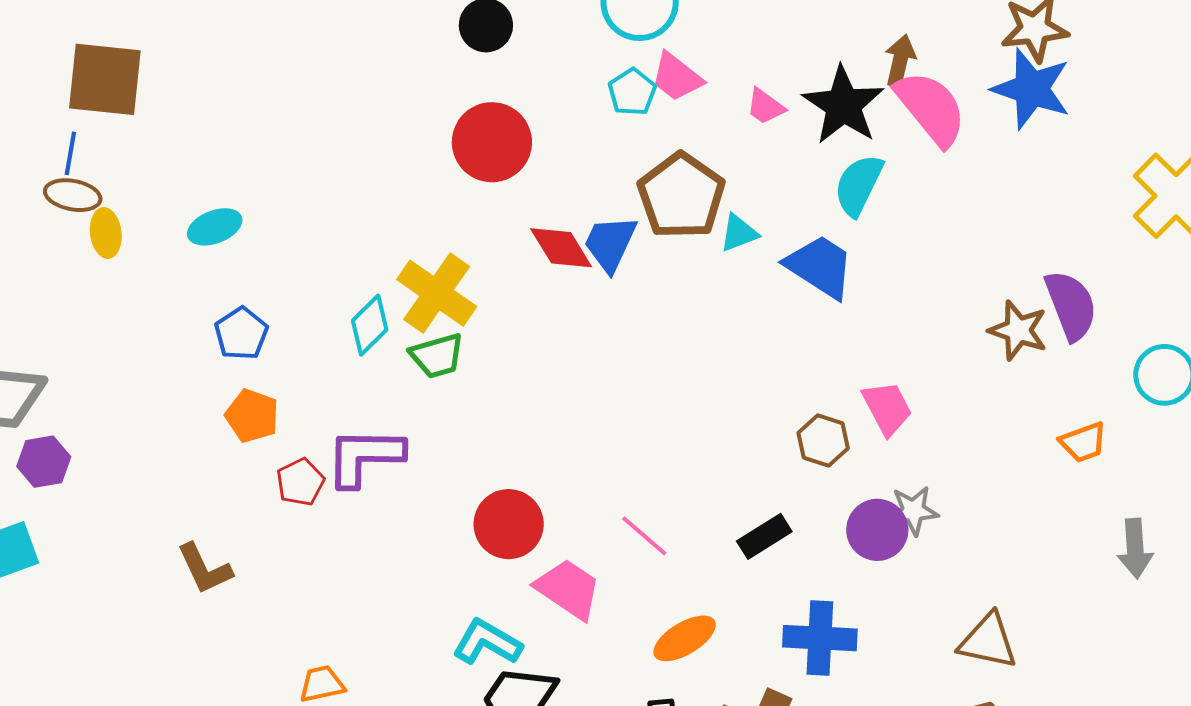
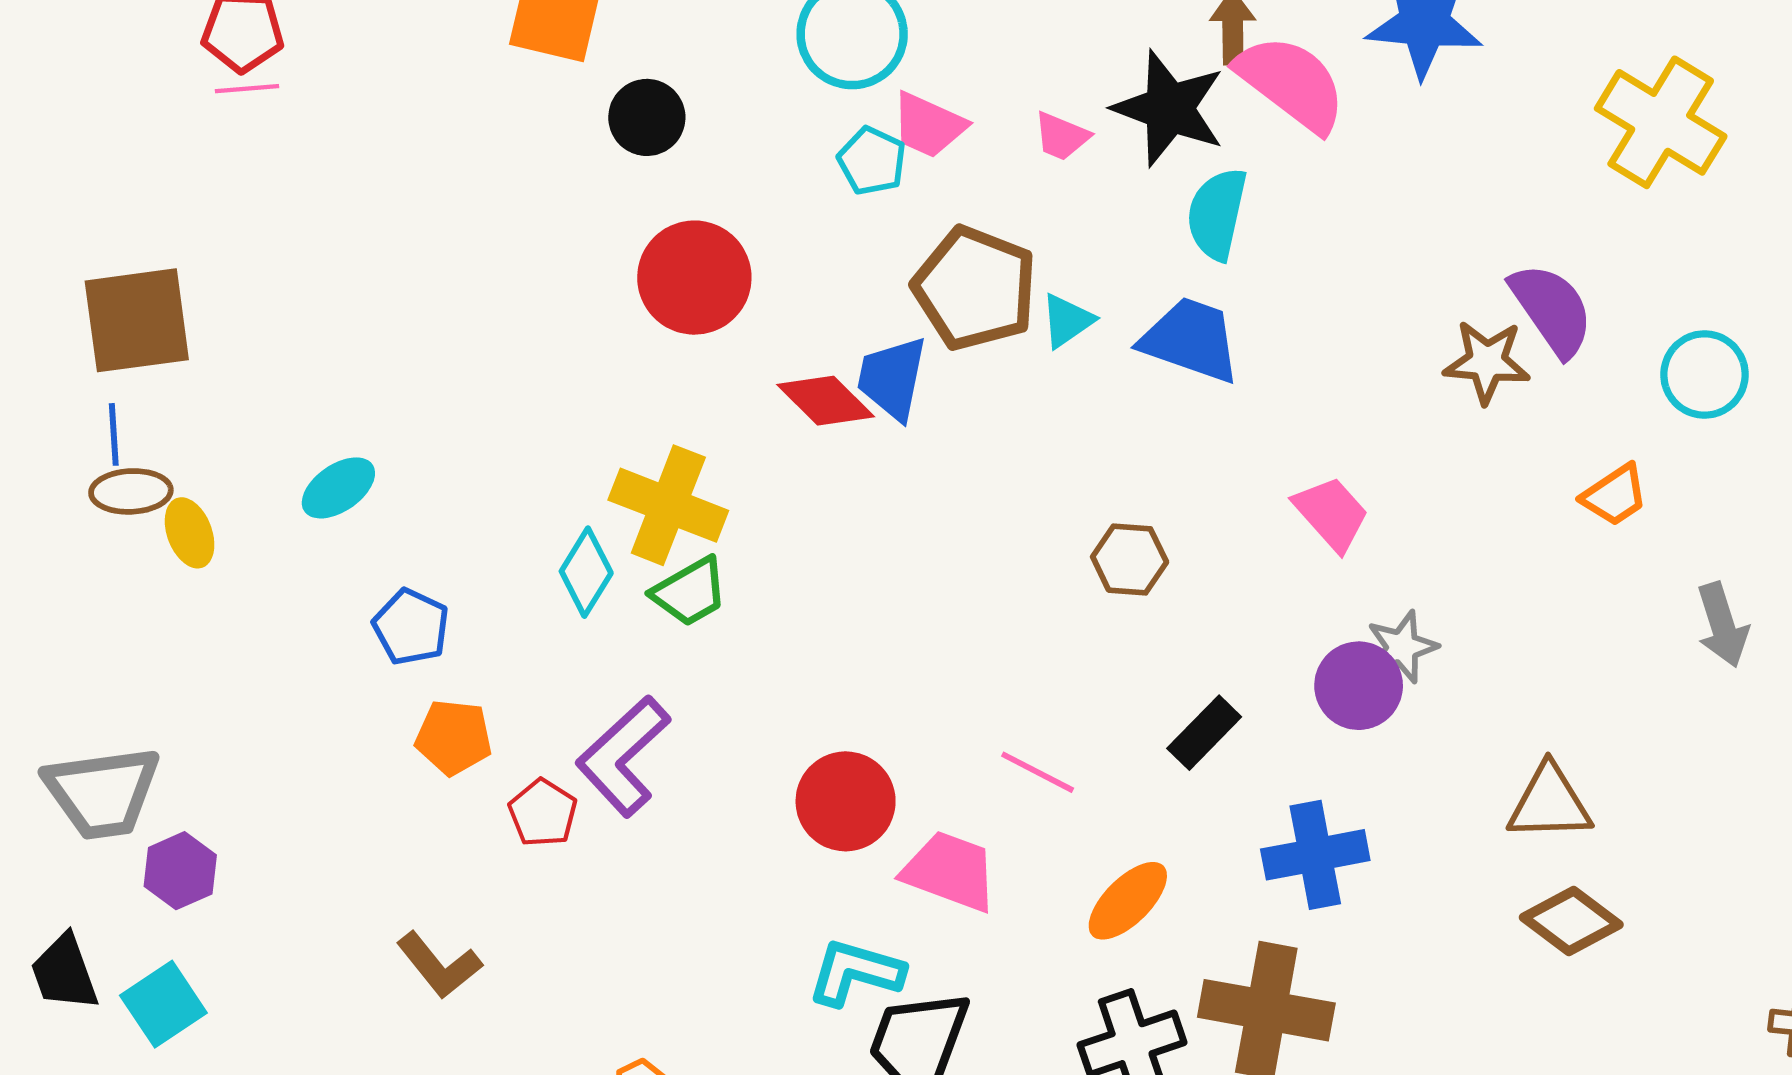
brown hexagon: (823, 441) -> (1130, 559), moved
purple L-shape: (364, 457) -> (623, 756), turned -30

